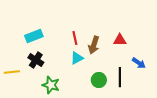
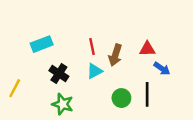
black cross: (36, 60) -> (59, 73), moved
blue arrow: (139, 63) -> (162, 69), moved
yellow line: (12, 72) -> (15, 88), turned -56

